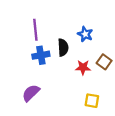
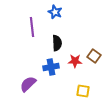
blue star: (85, 34) -> (55, 12), moved
blue cross: (41, 55) -> (51, 67), moved

